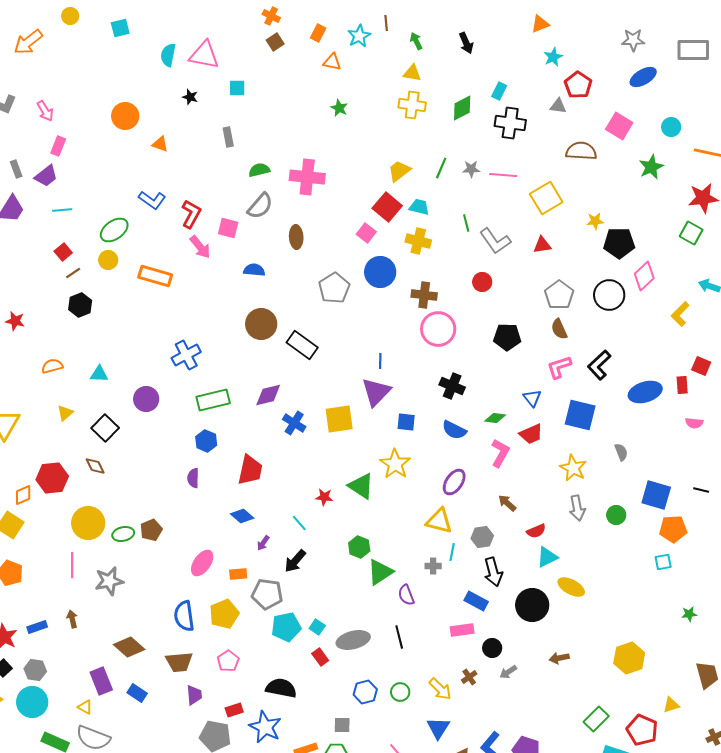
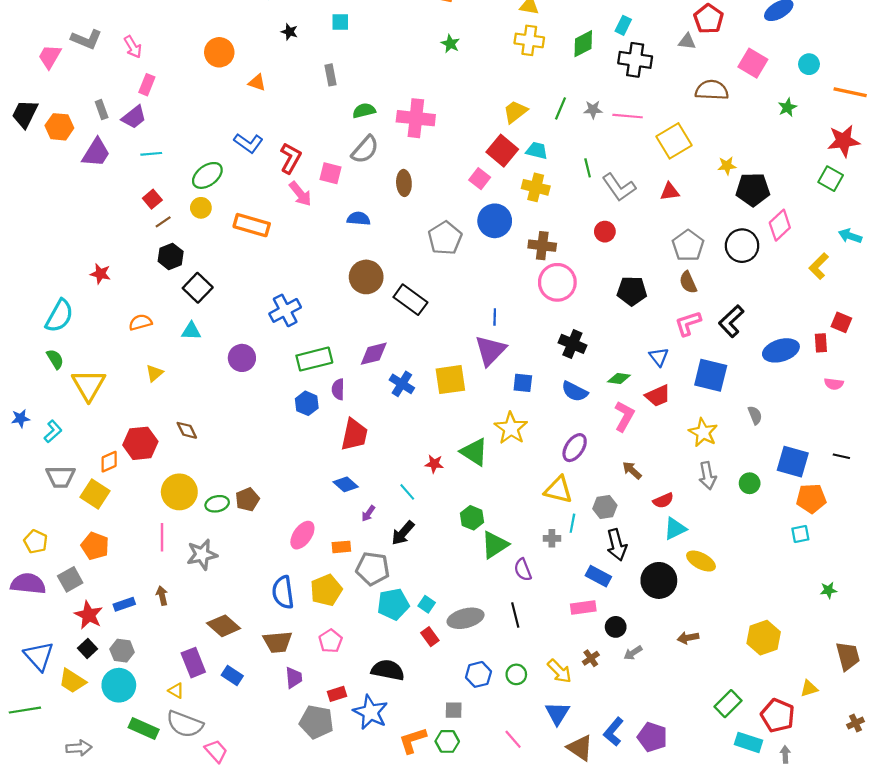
green star: (651, 167) -> (787, 107), size x0.7
black square: (105, 428) -> (198, 288), moved
purple semicircle: (193, 478) -> (338, 389), moved

